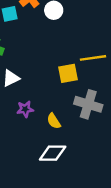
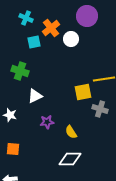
gray cross: (88, 104) -> (100, 109), moved, size x0.7

